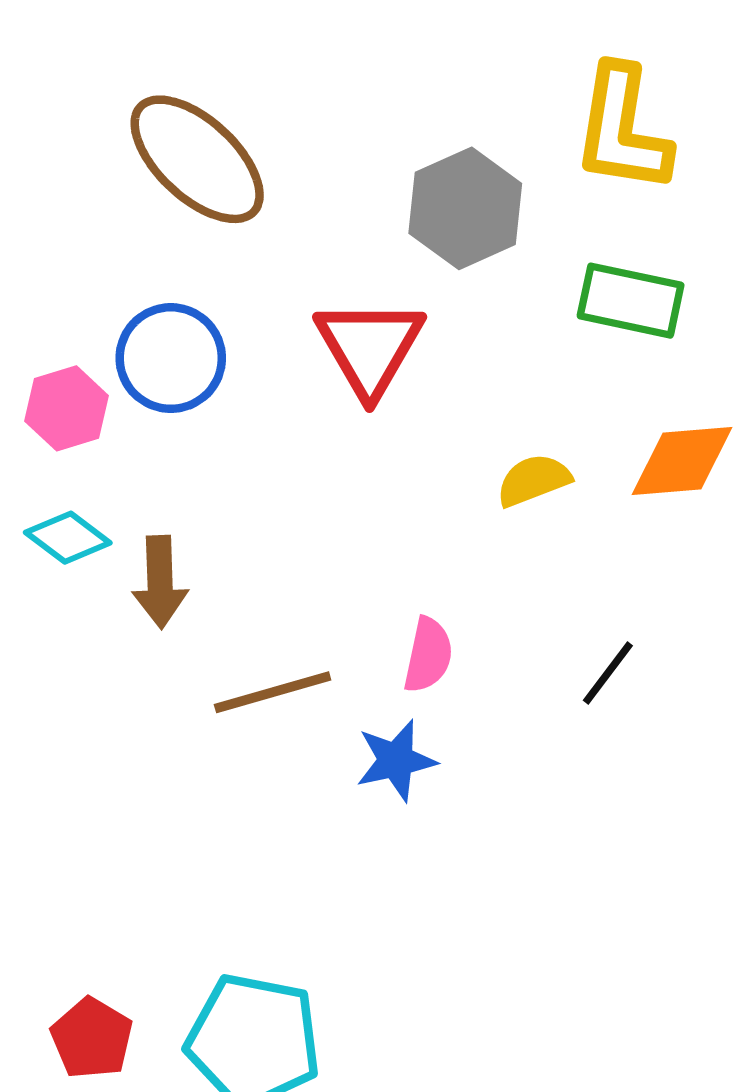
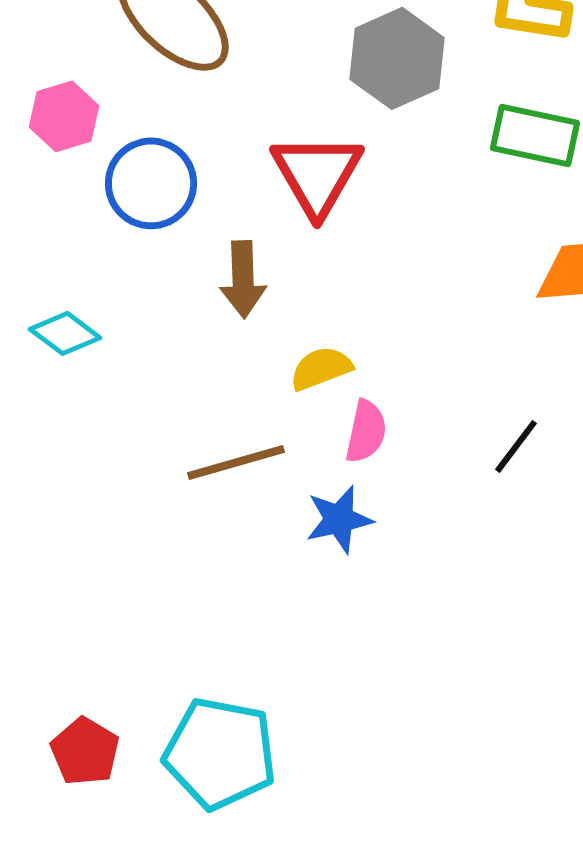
pink hexagon: (67, 408) -> (64, 116), moved
yellow semicircle: (534, 480) -> (321, 368), moved
brown arrow: (160, 582) -> (243, 279), moved

